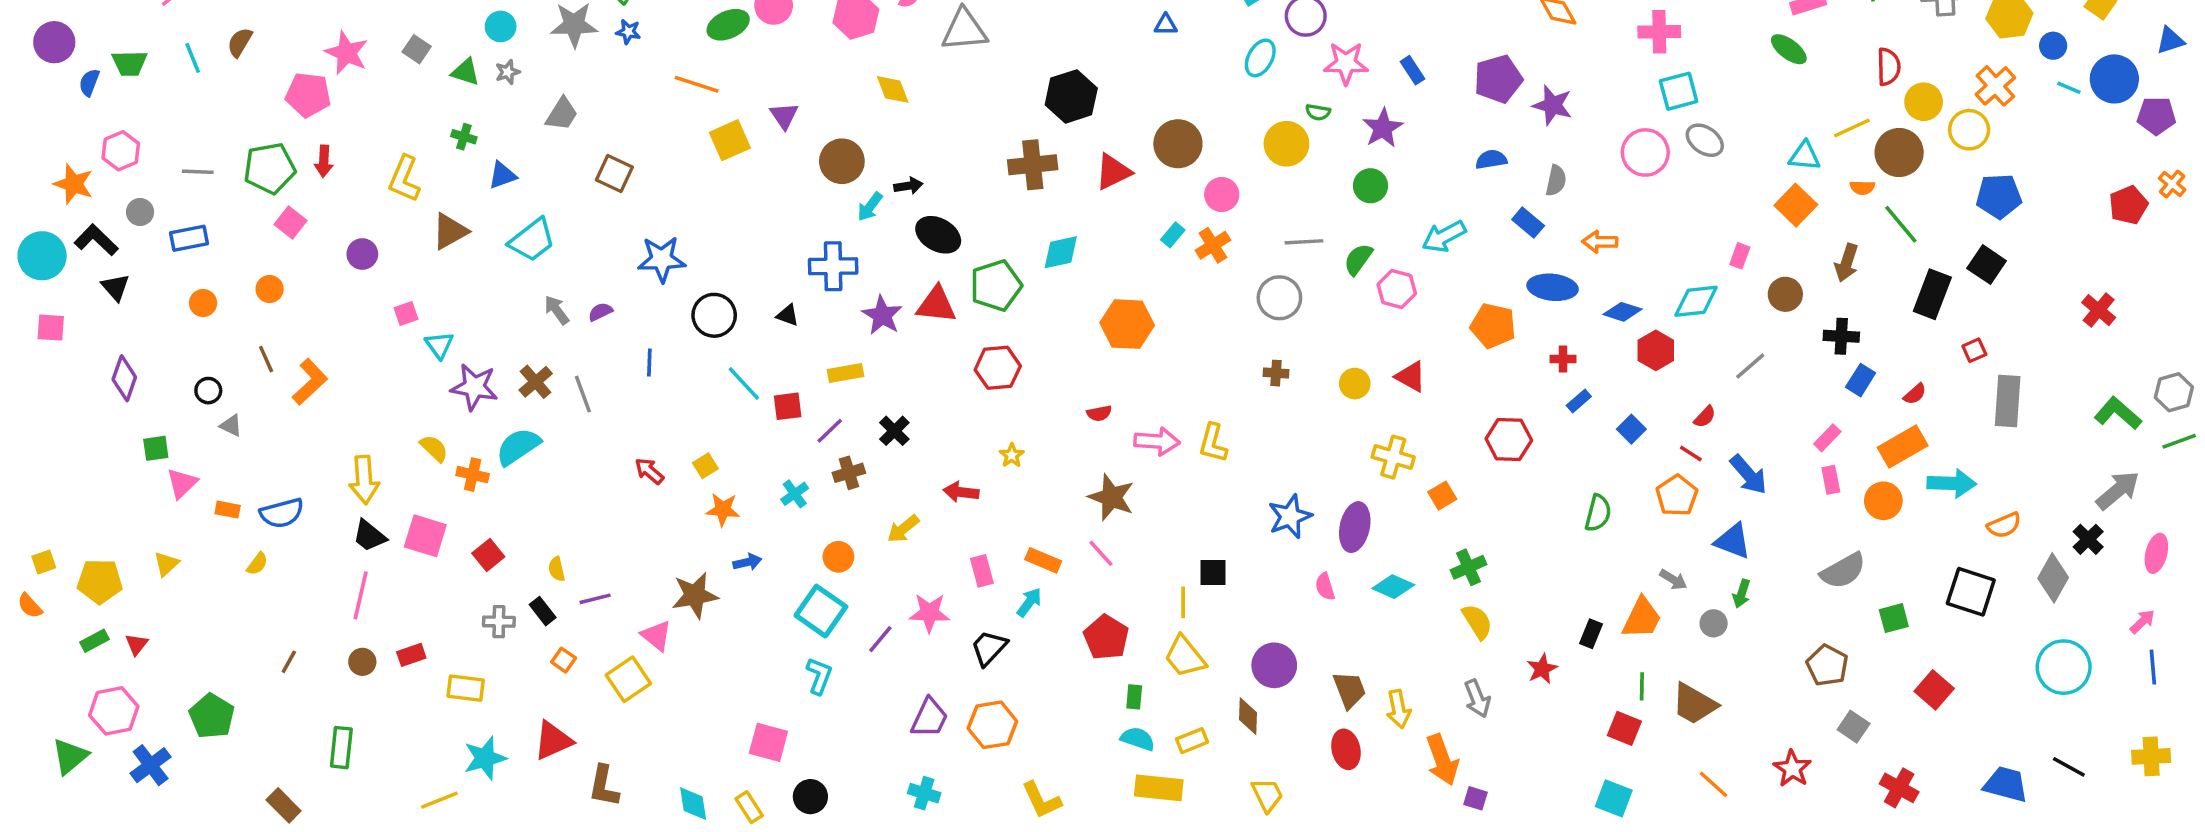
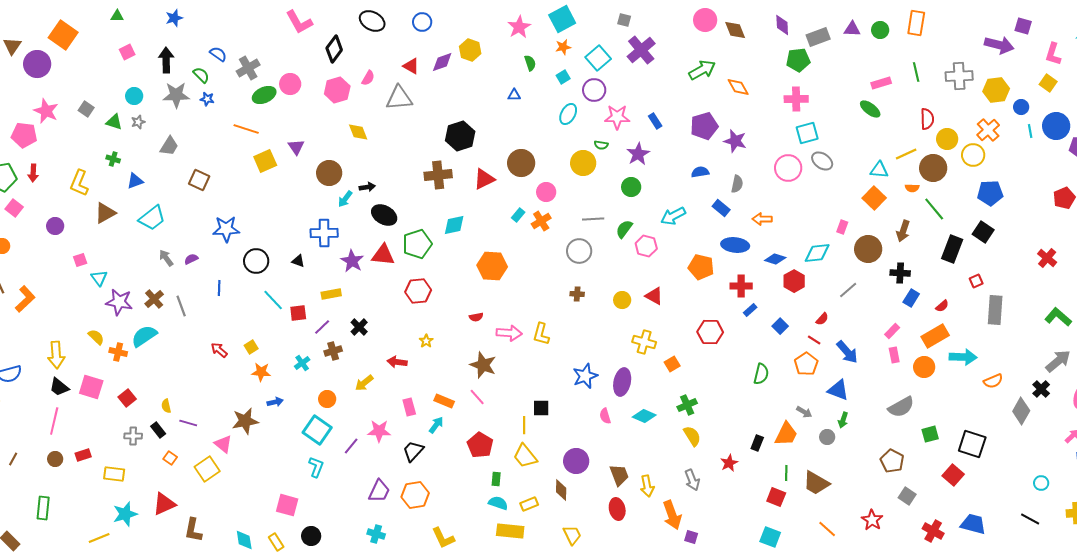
cyan line: (2069, 88) -> (1030, 131), turned 56
brown circle: (1785, 294) -> (868, 249), size x1.4
red cross: (1563, 359) -> (741, 286), size x1.5
black square: (1971, 592) -> (972, 444), moved
purple line: (595, 599) -> (188, 423), turned 30
cyan circle: (2064, 667) -> (1041, 483), moved, size x0.5
blue trapezoid: (2006, 784) -> (973, 524), moved

